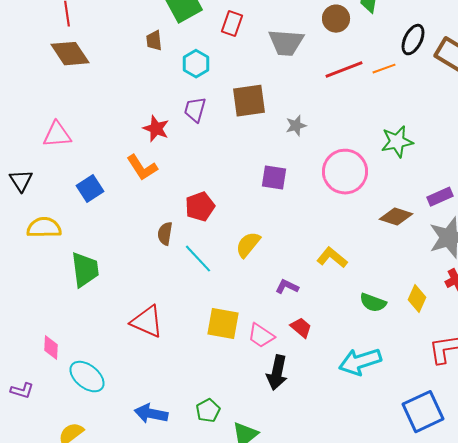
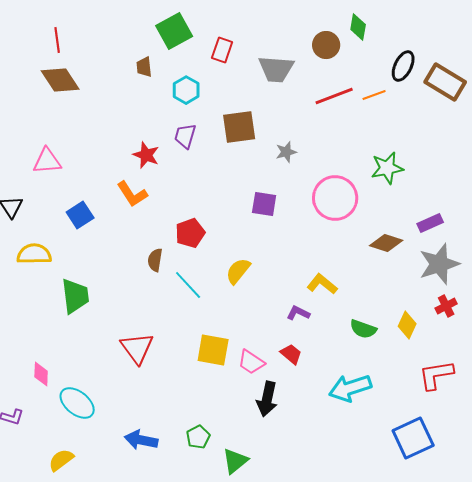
purple L-shape: (287, 287) -> (298, 313), moved
red triangle: (147, 322) -> (137, 348), turned 30

